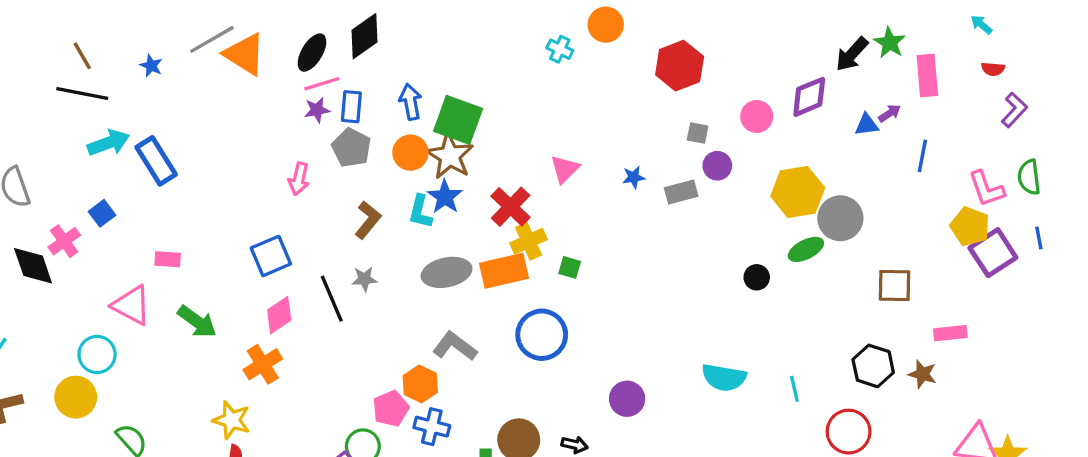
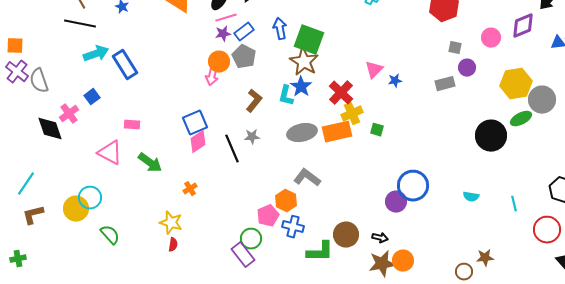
blue rectangle: (351, 107) -> (244, 32), turned 48
orange circle: (410, 153) -> (219, 62), moved
blue star: (634, 177) -> (395, 81), moved
black circle: (757, 277) -> (491, 136), size x2.0
pink diamond: (279, 315) -> (198, 142), moved
blue circle: (542, 335) -> (413, 186), moved
cyan circle: (97, 354) -> (90, 198), moved
orange cross: (263, 364) -> (190, 189), size x0.6
cyan semicircle: (724, 377) -> (471, 197), size x0.6
purple circle: (627, 399) -> (396, 202), moved

